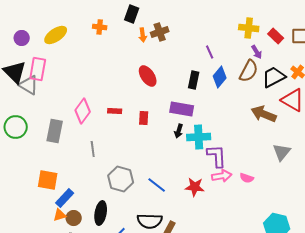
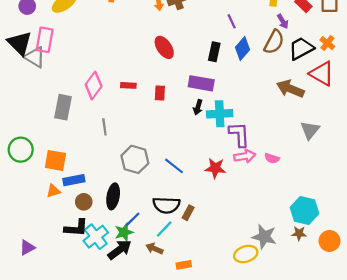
green circle: (16, 127) -> (21, 150), moved
blue rectangle: (65, 198) -> (74, 180), turned 36
orange triangle: (60, 215) -> (53, 191), moved

